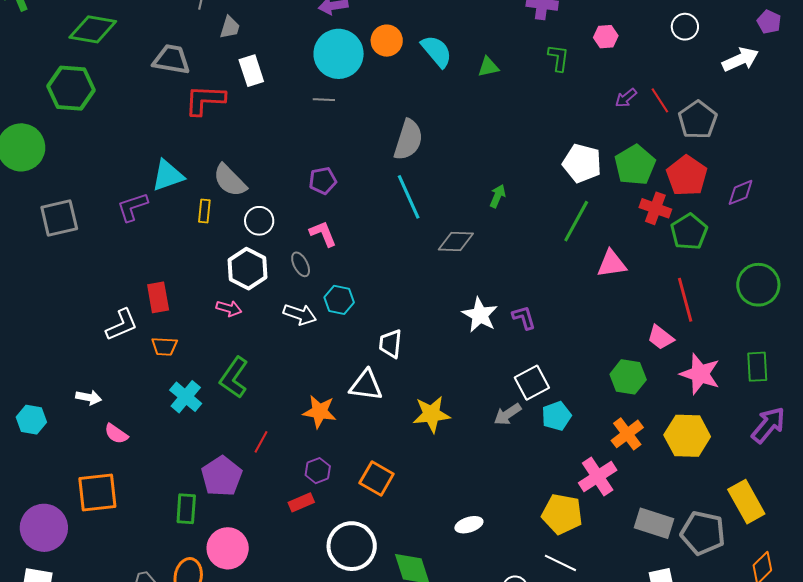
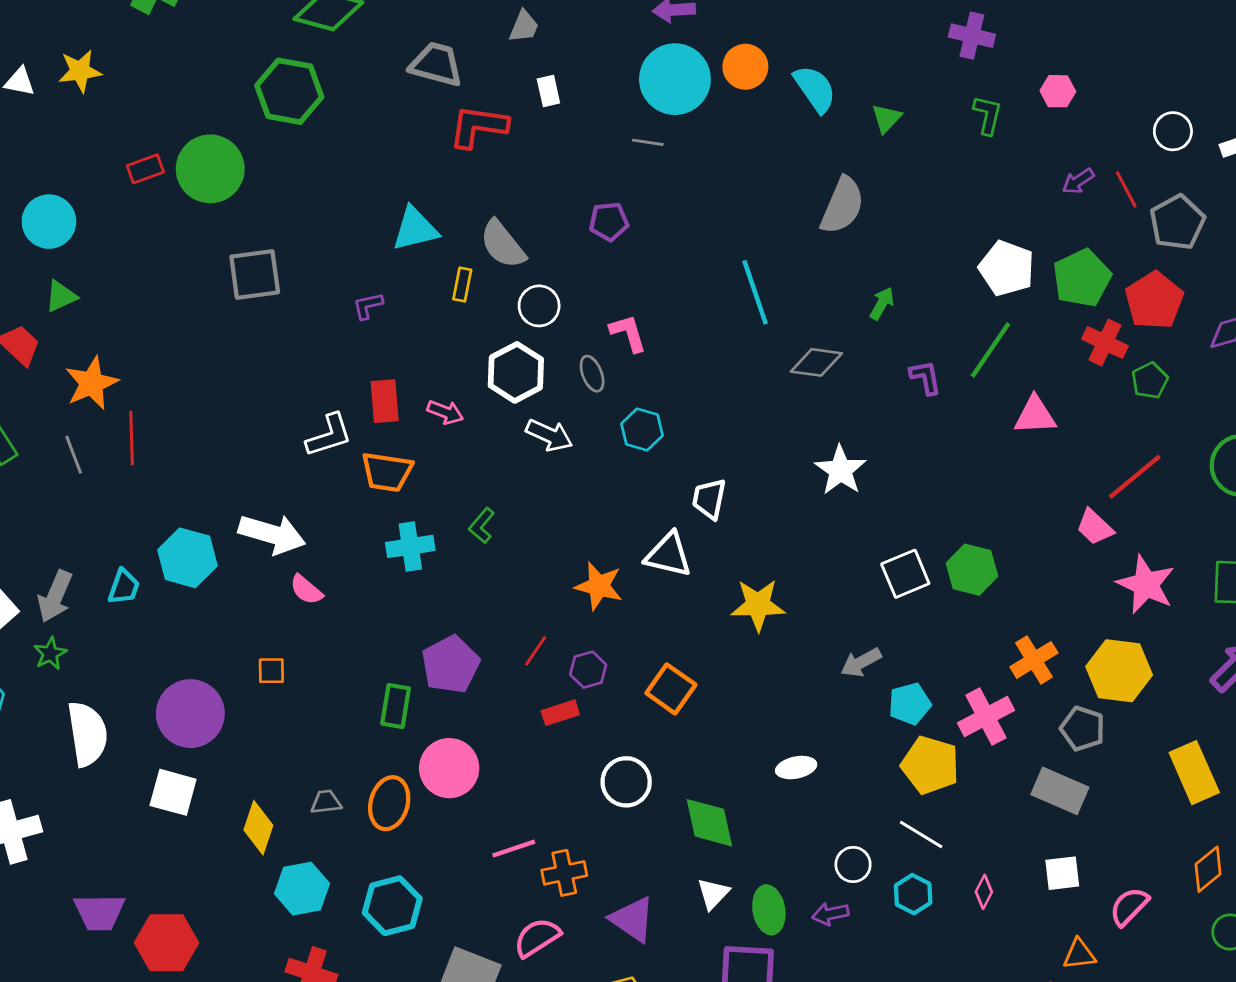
white circle: (685, 27) -> (1173, 131), moved
green triangle: (488, 67) -> (886, 118), turned -40
white rectangle: (251, 71) -> (548, 91), size x0.7
gray semicircle: (408, 140) -> (842, 206), moved
purple pentagon: (323, 181) -> (609, 222), moved
purple L-shape: (132, 207) -> (368, 306), moved, size x0.7
green pentagon: (689, 232) -> (1150, 381), size x0.7
red line: (685, 300) -> (1135, 477), turned 60
pink arrow: (229, 308) -> (445, 412), moved
white arrow: (300, 314) -> (549, 435), moved
purple L-shape: (524, 317) -> (926, 377), moved
orange trapezoid: (164, 346) -> (387, 472), size x1.4
green L-shape: (234, 377) -> (482, 526), size x0.6
green hexagon: (628, 377) -> (972, 570), moved
white arrow: (89, 397) -> (272, 534), size x1.8
cyan cross: (186, 397) -> (410, 546), turned 36
gray arrow: (507, 414) -> (861, 662), moved
cyan pentagon: (556, 416) -> (910, 704), moved
cyan hexagon: (31, 420) -> (187, 558), size x1.4
red line: (261, 442) -> (536, 651), moved
orange square: (97, 493) -> (271, 671), size x0.5
gray pentagon: (703, 533) -> (1083, 729), moved, size x0.7
white circle: (352, 546) -> (626, 782), size x0.7

